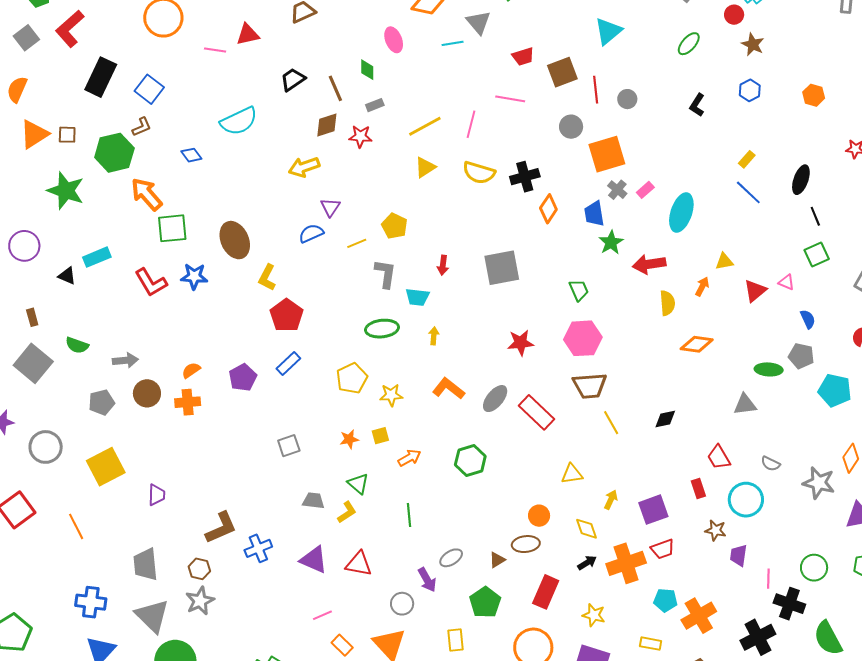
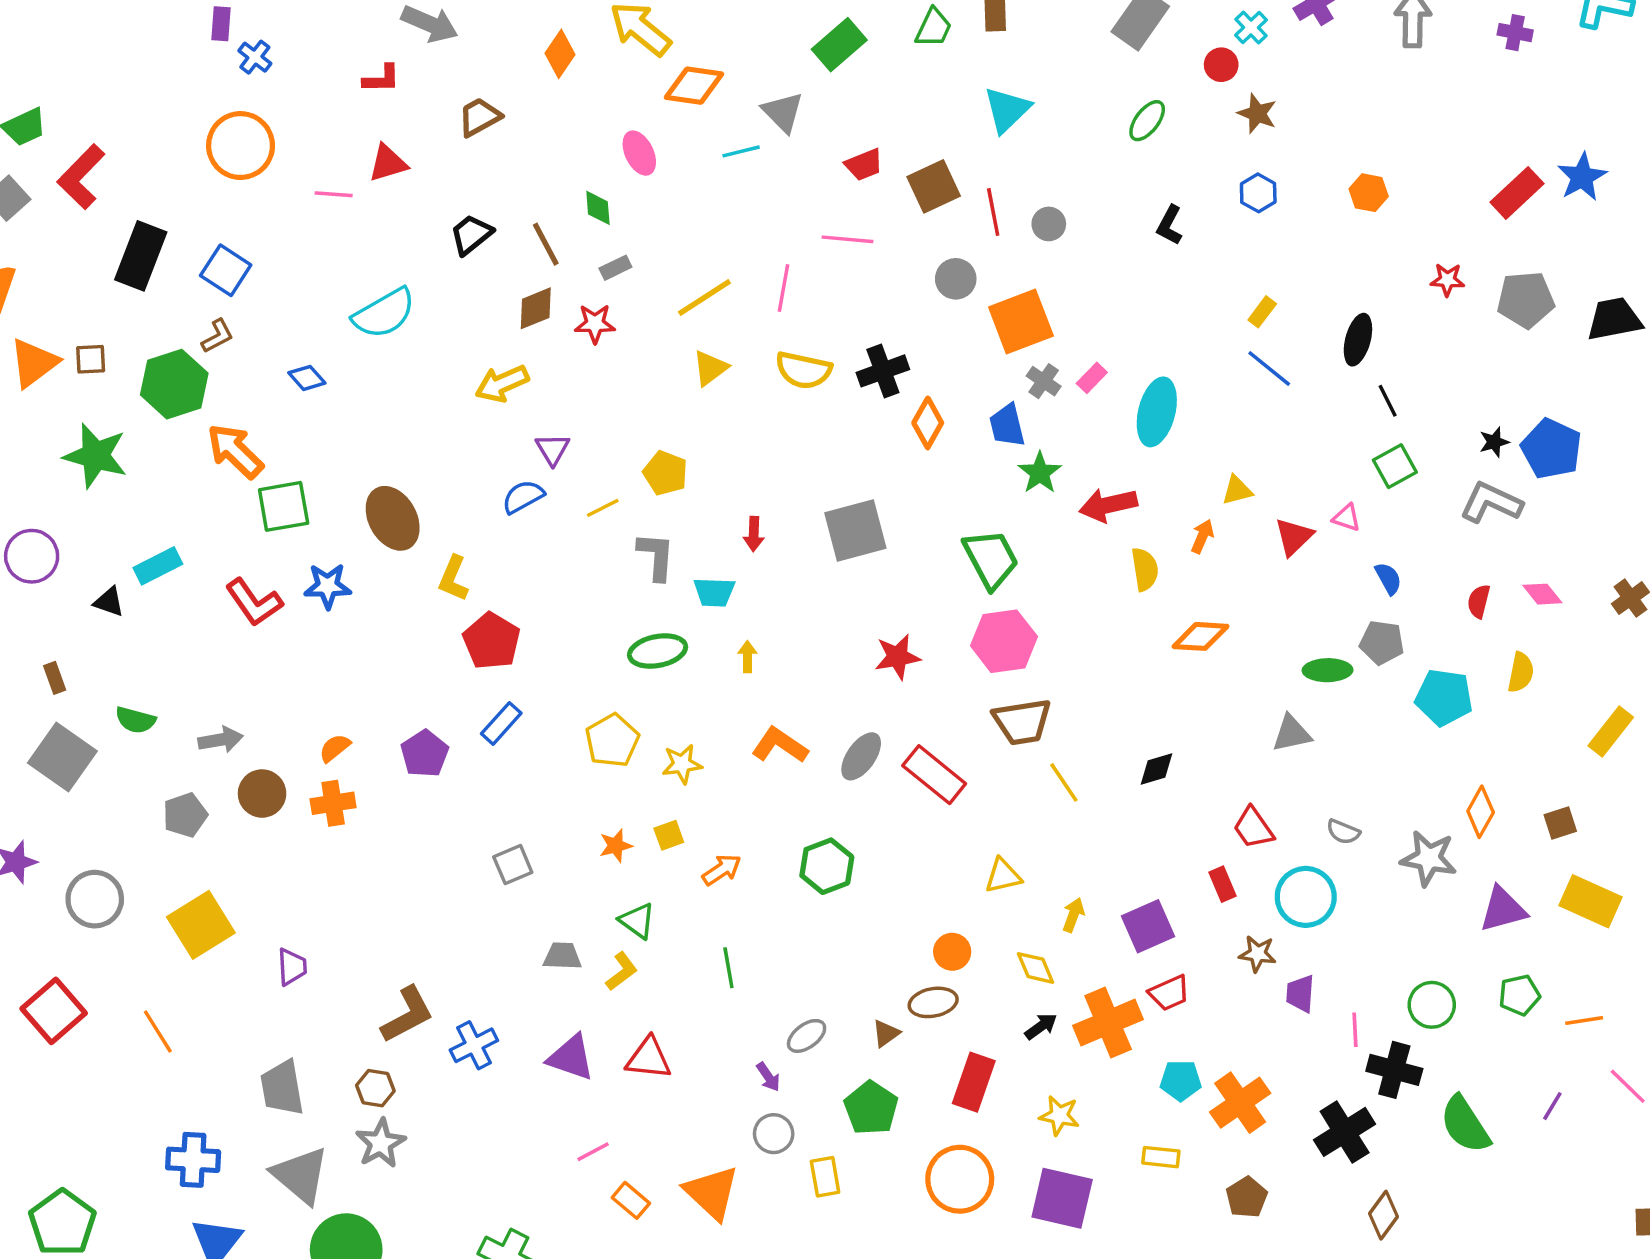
green trapezoid: (579, 290) -> (991, 559), size x1.6
purple arrow: (427, 580) -> (768, 1077), size x0.7
gray circle: (402, 604) -> (774, 1134), moved

